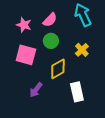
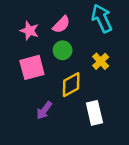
pink square: (26, 55) -> (32, 67), turned -30

